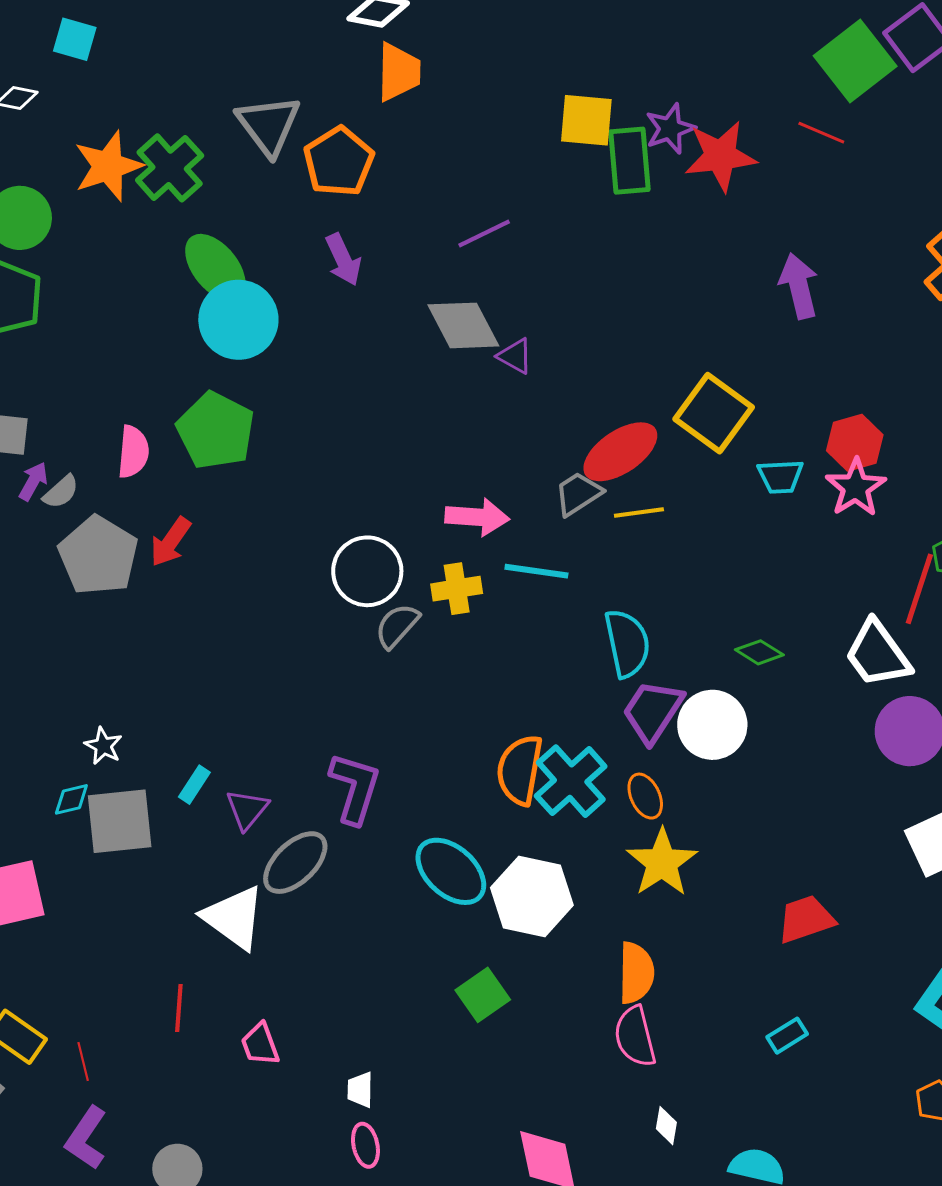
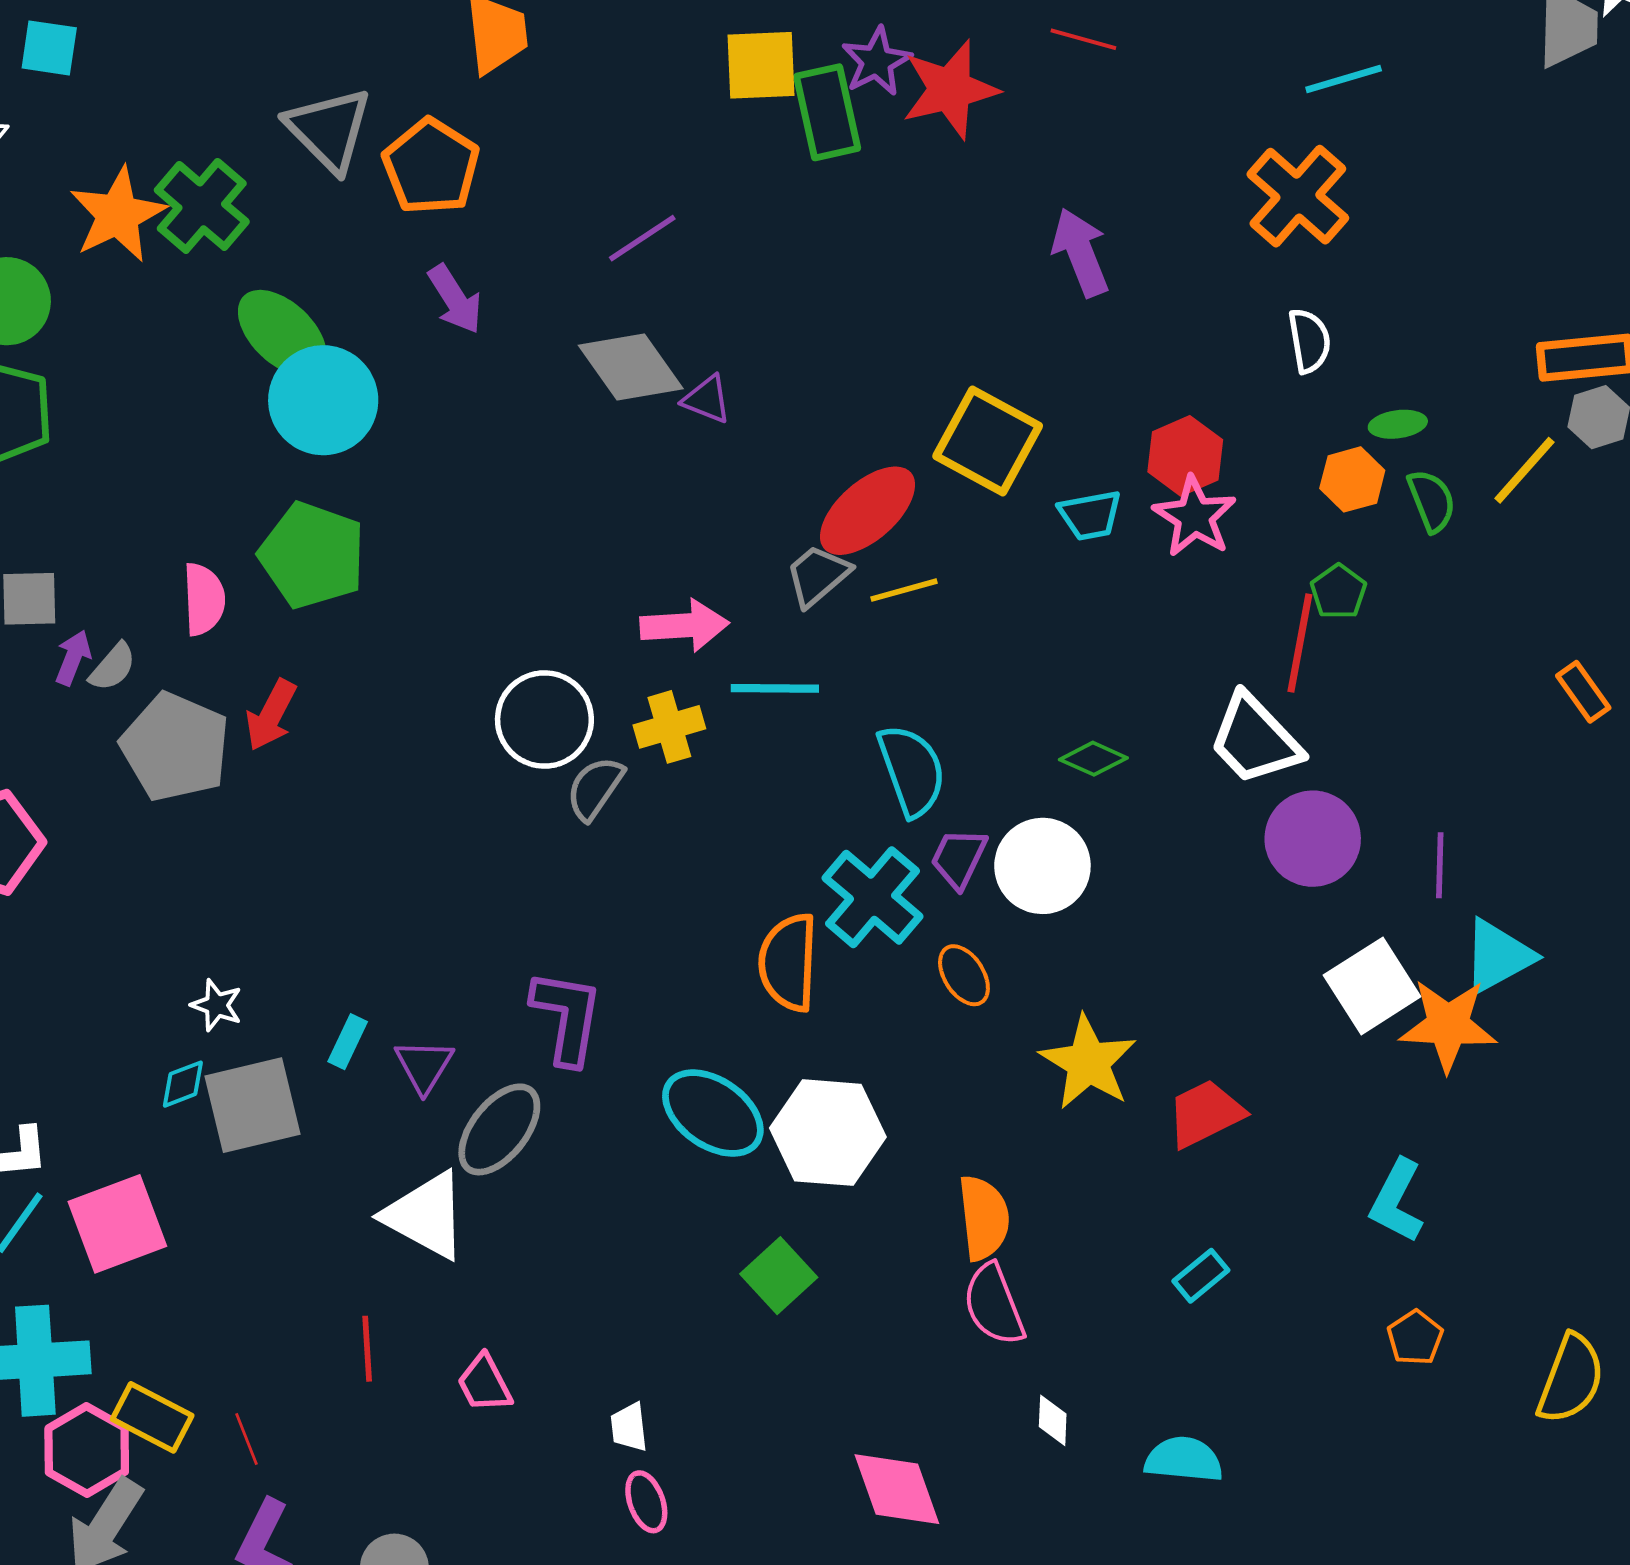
purple trapezoid: (653, 711) -> (959, 858), size x0.7
cyan cross: (571, 781) -> (873, 897), moved
yellow star: (662, 863) -> (1088, 1062), moved

